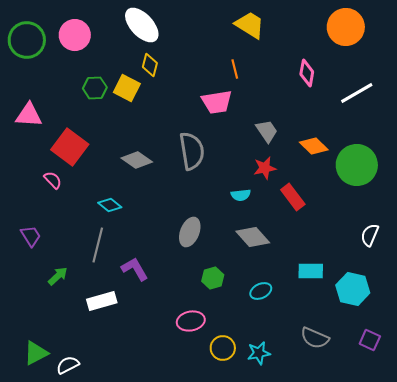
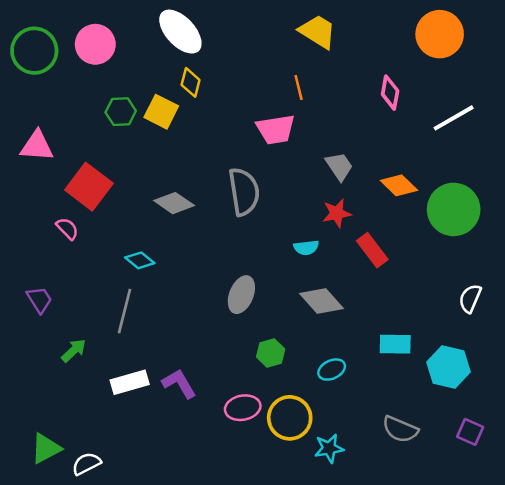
purple L-shape: (135, 269) -> (179, 384), moved
yellow circle: (223, 348) -> (290, 418), moved, size x1.4

